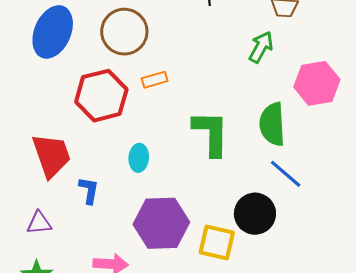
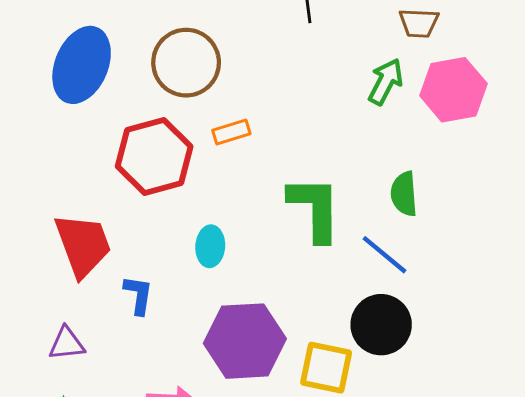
pink hexagon: (317, 83) -> (453, 90), moved
green semicircle: (272, 124) -> (404, 194), size x0.7
blue line: (286, 174) -> (384, 255), moved

